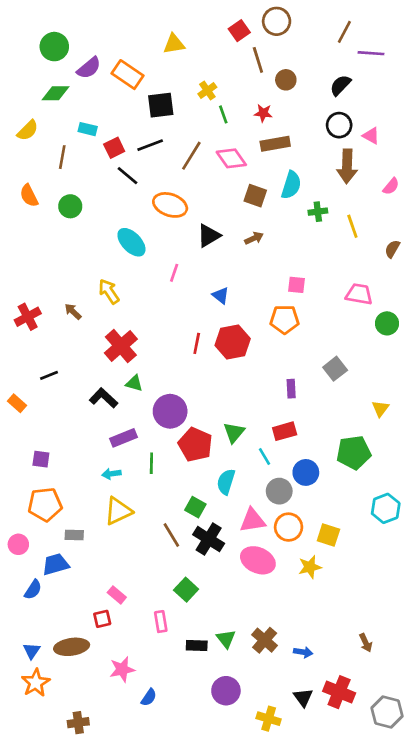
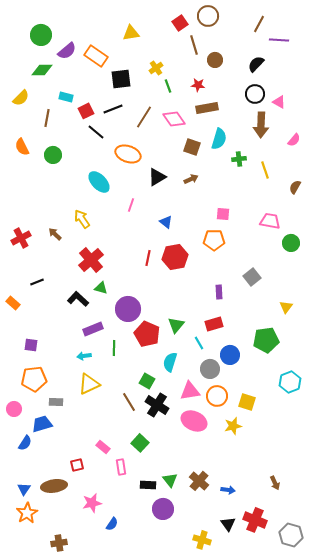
pink rectangle: (117, 595) -> (103, 447), moved
purple circle: (226, 691) -> (163, 509), moved

